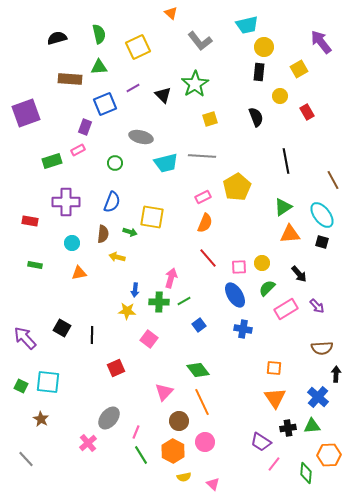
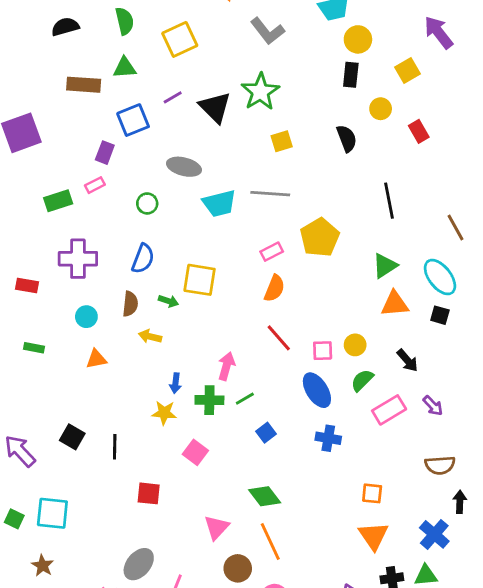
black triangle: (163, 95) -> (215, 107), size x1.4
red square: (116, 368) -> (149, 493), turned 30

